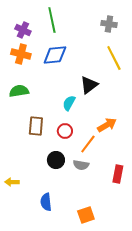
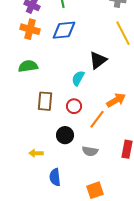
gray semicircle: (81, 165) -> (90, 151), moved
yellow arrow: (12, 182) -> (36, 153), moved

